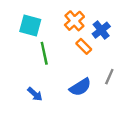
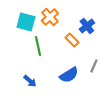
orange cross: (74, 21) -> (50, 17), moved

